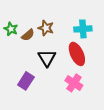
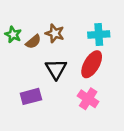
red ellipse: (77, 54) -> (92, 64), turned 55
purple rectangle: (26, 81) -> (31, 96), turned 42

